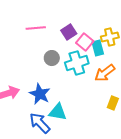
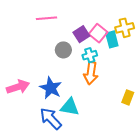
purple square: (69, 32) -> (81, 34), moved
cyan cross: (77, 63) -> (90, 55), size x0.6
orange arrow: (105, 73) -> (91, 73), moved, turned -45

